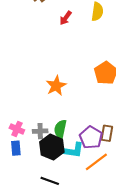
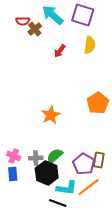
green semicircle: (60, 129) -> (55, 156), turned 36
cyan L-shape: (73, 150) -> (67, 188), moved
black line: (50, 181) -> (58, 203), moved

